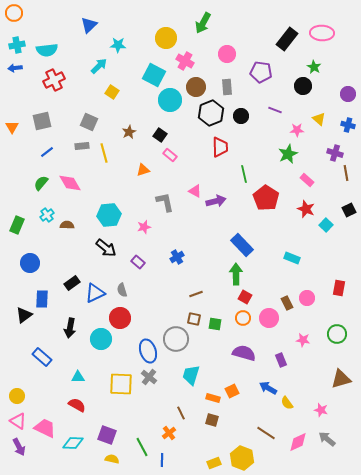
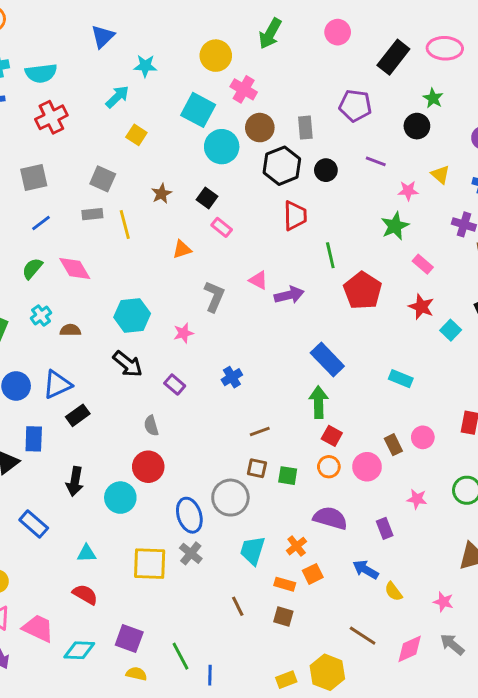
pink circle: (227, 54) -> (338, 32), moved
gray L-shape: (165, 202) -> (214, 296), turned 35
blue triangle: (95, 293) -> (57, 385), moved
orange cross: (169, 433) -> (297, 546), moved

